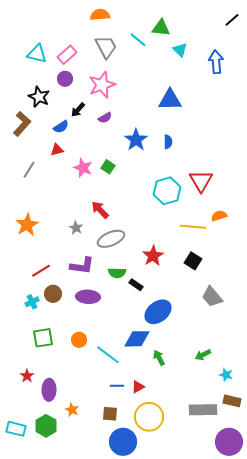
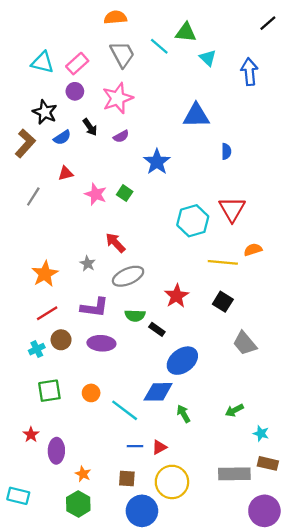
black arrow: (78, 110) -> (90, 127), turned -77
blue semicircle: (61, 127) -> (62, 138), moved
blue semicircle: (168, 142) -> (226, 151), moved
orange star: (27, 225) -> (45, 274), moved
green hexagon: (46, 426) -> (78, 504), moved

